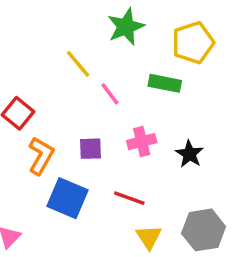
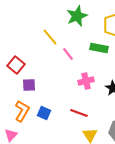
purple square: (90, 149) -> (29, 85), moved
orange L-shape: (41, 156) -> (22, 111), moved
blue square: (67, 198) -> (44, 113), size x0.6

